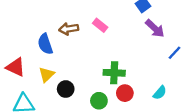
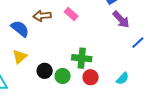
blue semicircle: (45, 44) -> (20, 29), turned 144
black circle: (66, 89) -> (45, 71), moved
green circle: (99, 101) -> (63, 76), moved

